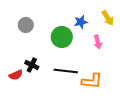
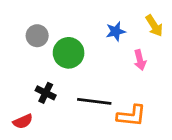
green circle: (62, 37) -> (69, 53), moved
red semicircle: (16, 75) -> (23, 121), moved

